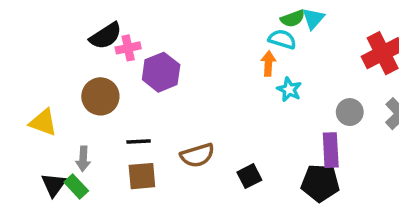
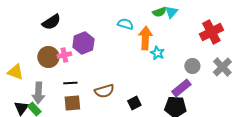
cyan semicircle: (282, 39) -> (125, 24), moved
pink cross: (128, 48) -> (64, 55), moved
orange arrow: (268, 64) -> (145, 38), size x1.6
purple rectangle: (331, 150) -> (181, 88), turned 54
gray arrow: (83, 159) -> (38, 93), size x1.5

